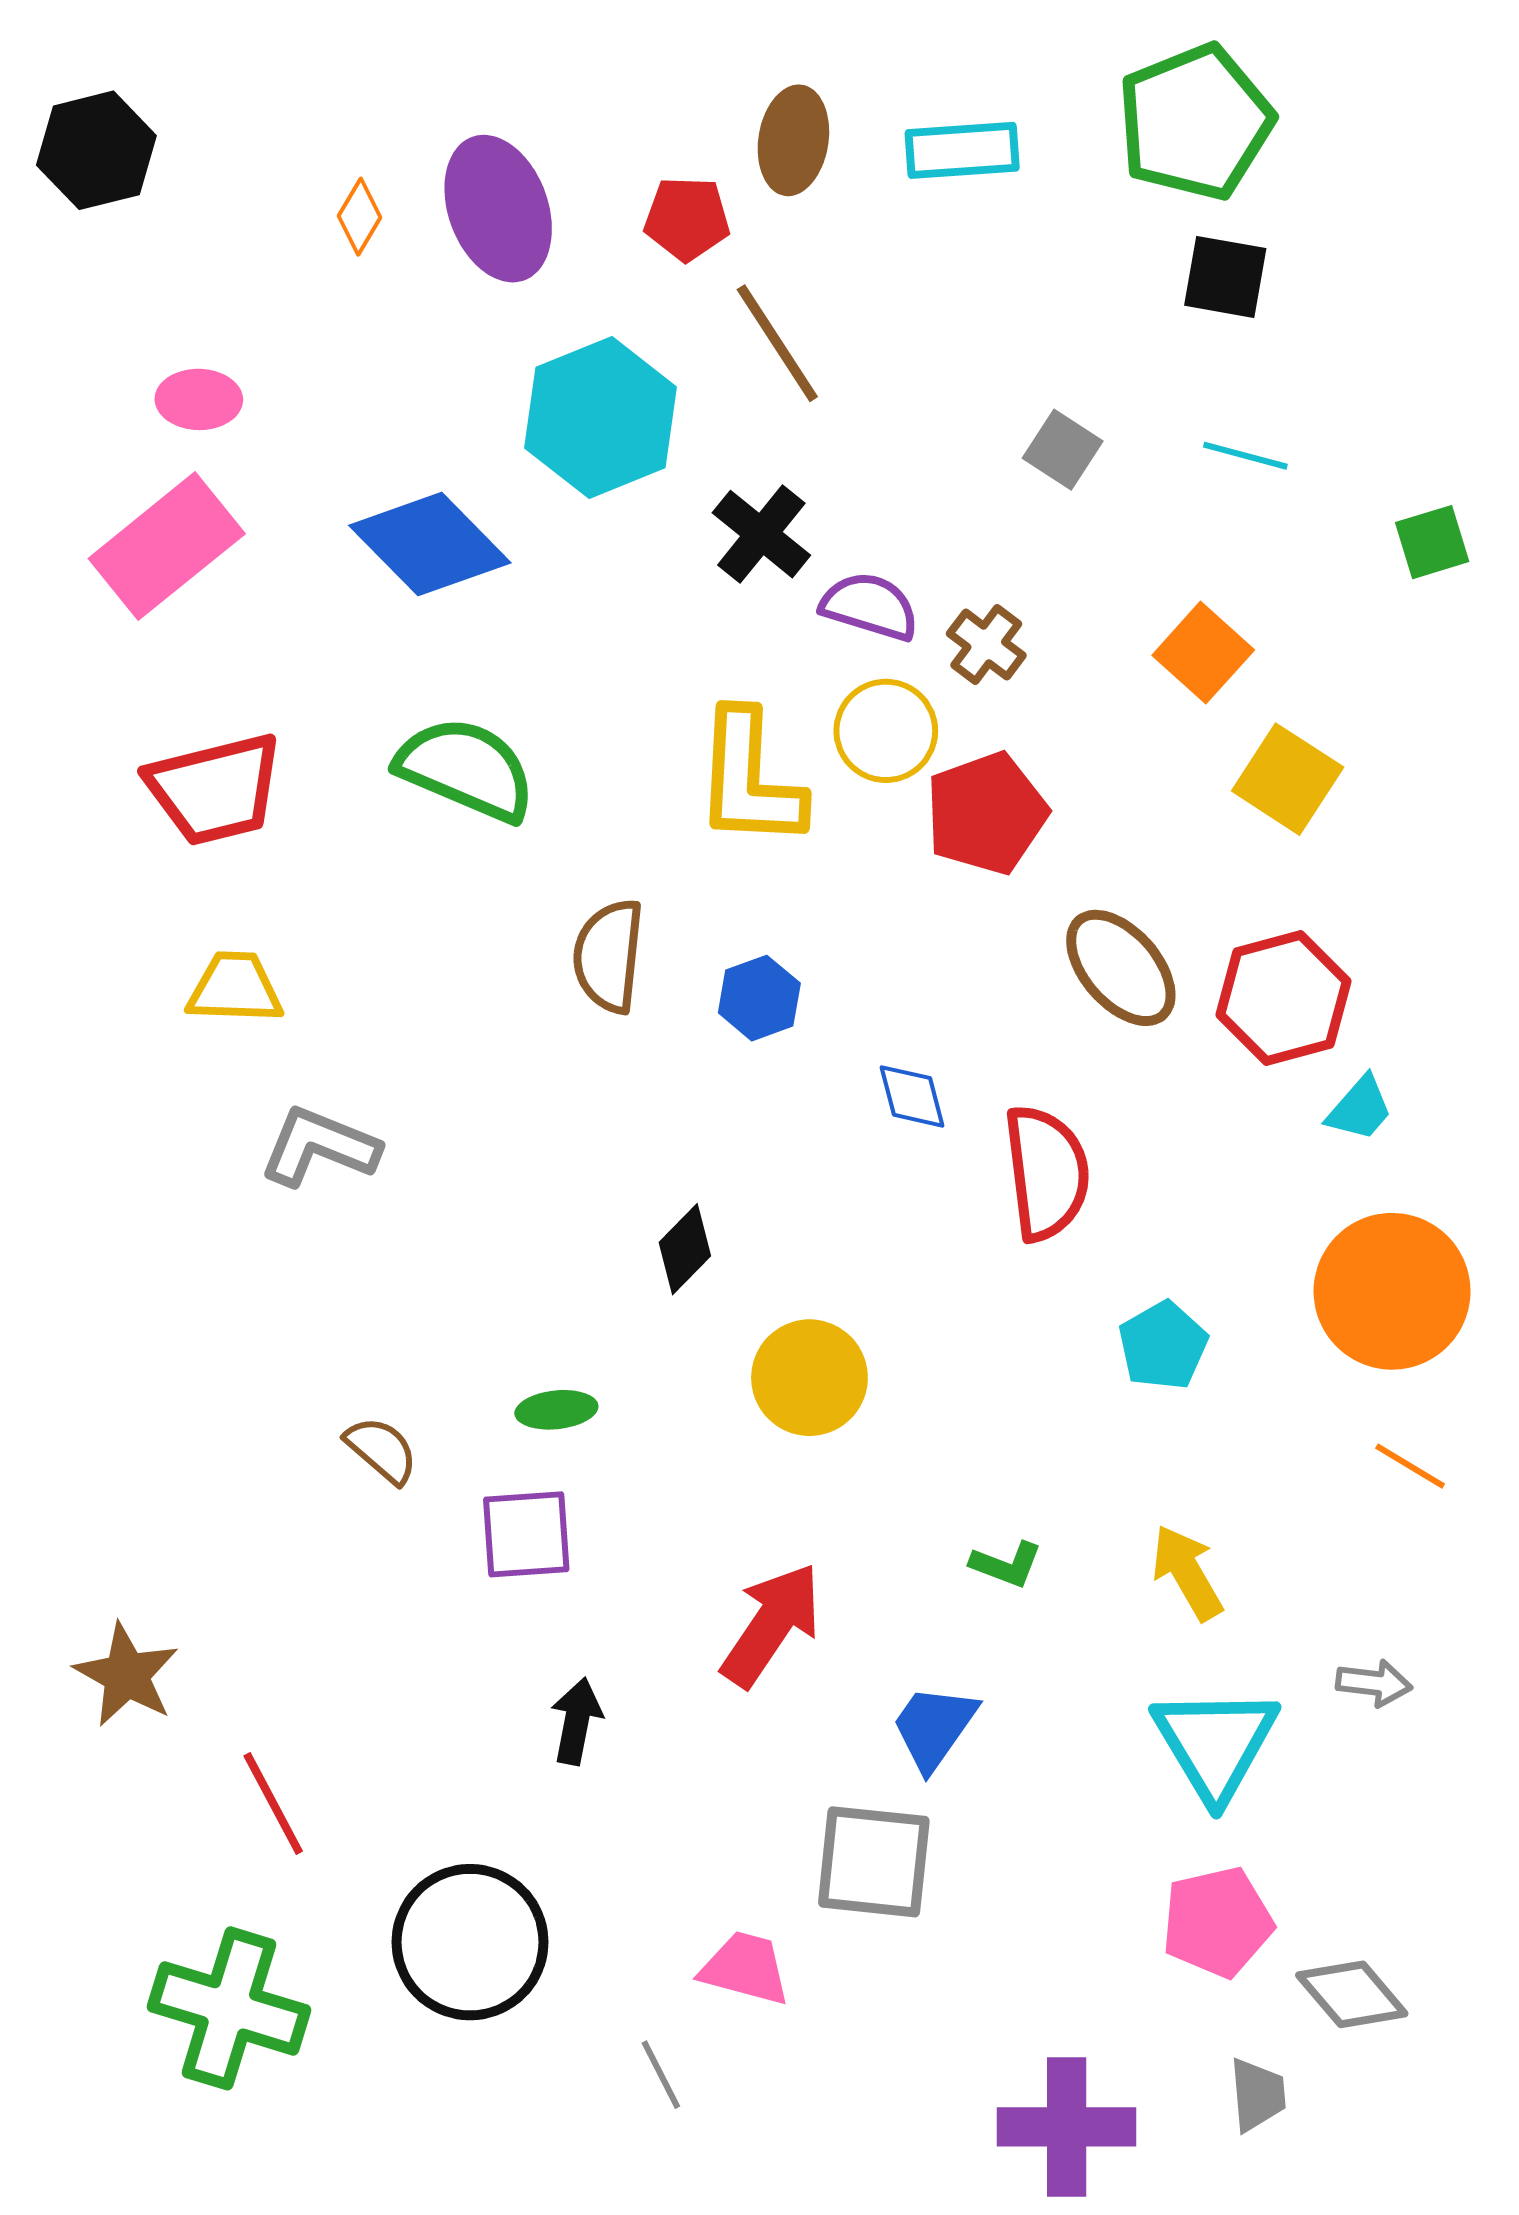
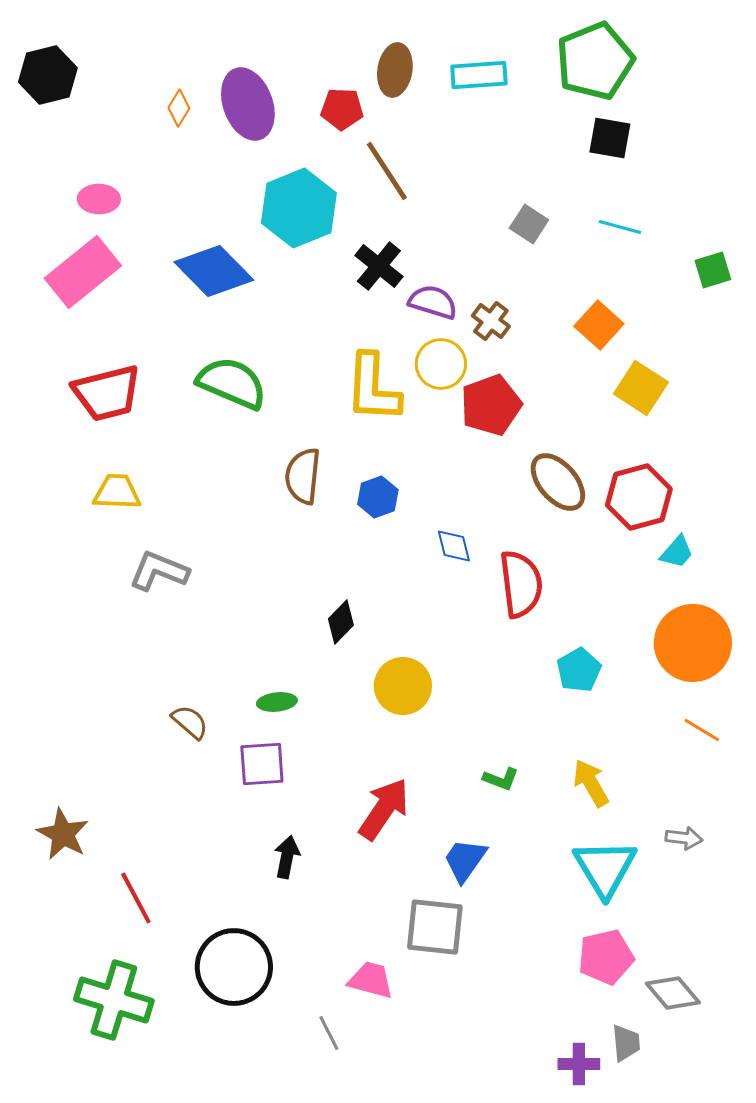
purple cross: (1067, 2127) -> (579, 1064), moved, size x0.6

